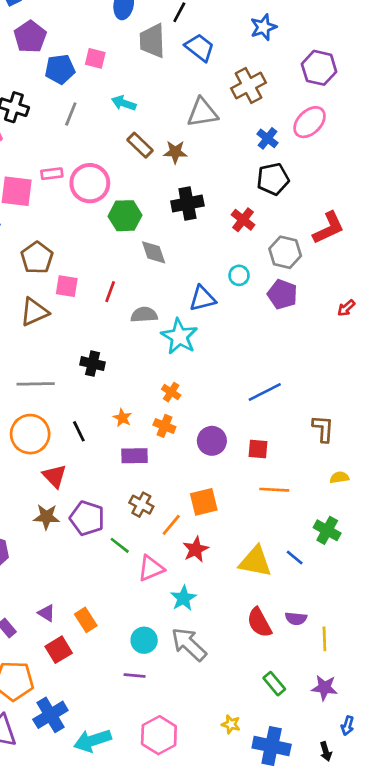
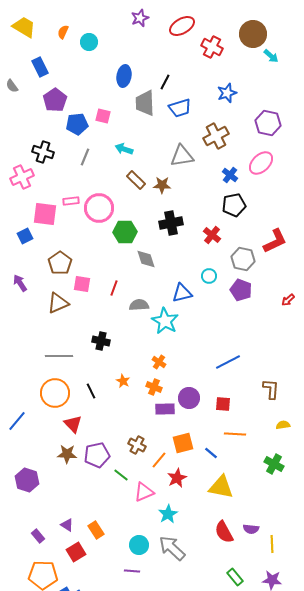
blue trapezoid: (200, 48) -> (180, 108), turned 125
purple rectangle: (135, 456) -> (165, 409), moved
purple pentagon: (87, 518) -> (97, 455), turned -30
blue line: (295, 557) -> (211, 453), moved

